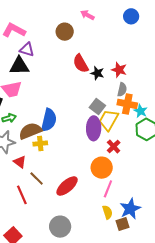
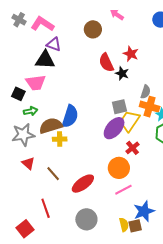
red star: (119, 70) -> (131, 54), moved
gray square: (97, 107) -> (119, 107), turned 35
purple ellipse: (94, 128) -> (114, 128), turned 35
red triangle: (20, 162) -> (28, 163), moved
pink line: (108, 189) -> (123, 190), turned 36
red line: (22, 195) -> (46, 208), moved
yellow semicircle: (107, 212) -> (124, 225), moved
gray circle: (60, 227) -> (86, 219), moved

